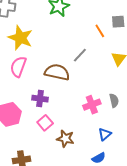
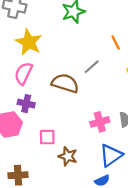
purple cross: (40, 99) -> (26, 104), moved
pink square: (45, 123) -> (47, 137), turned 35
blue triangle: (105, 134) -> (111, 155), size x1.6

